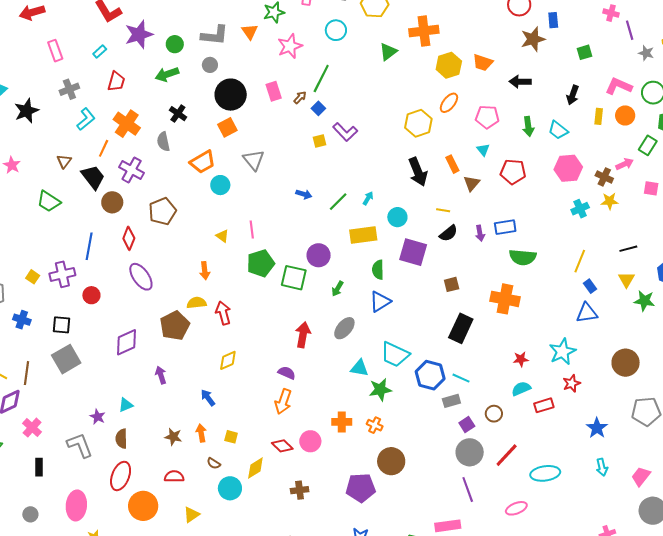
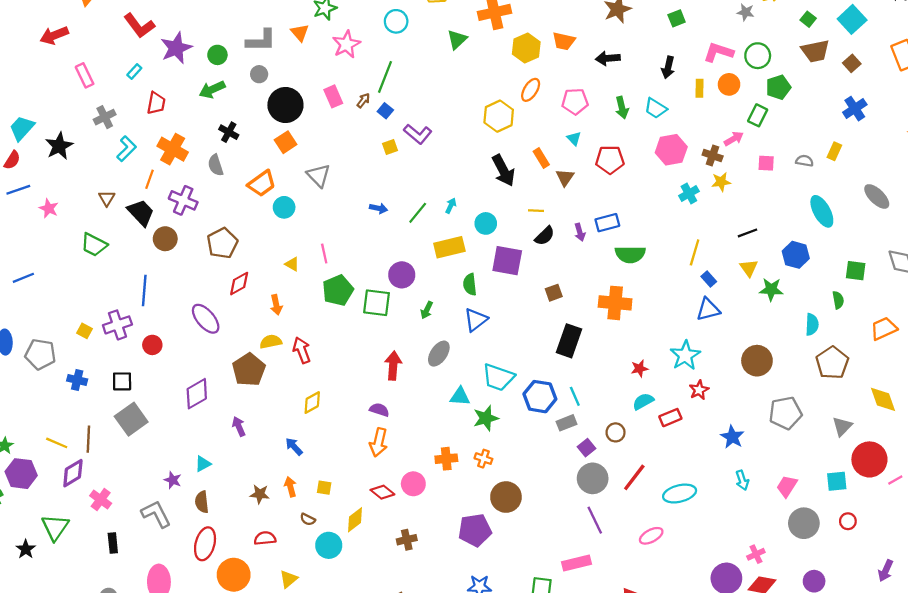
red diamond: (129, 238) -> (239, 284), moved, turned 45
cyan line: (461, 378) -> (575, 396), turned 48

